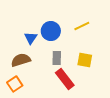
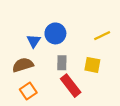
yellow line: (82, 26) -> (102, 36), moved
orange square: (15, 84) -> (28, 91), moved

